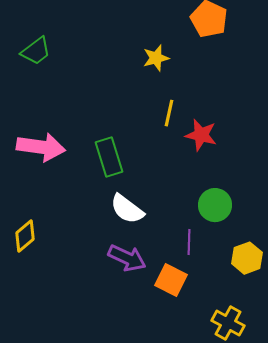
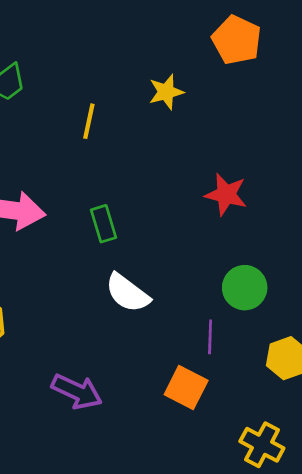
yellow line: (169, 113) -> (89, 121), moved
green rectangle: (109, 157) -> (104, 224), size x0.7
purple arrow: (127, 258) -> (77, 391), moved

